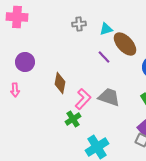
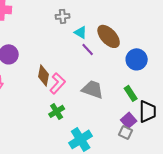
cyan triangle: (106, 29) -> (81, 32), moved, turned 48
pink L-shape: (83, 99) -> (58, 83), moved

